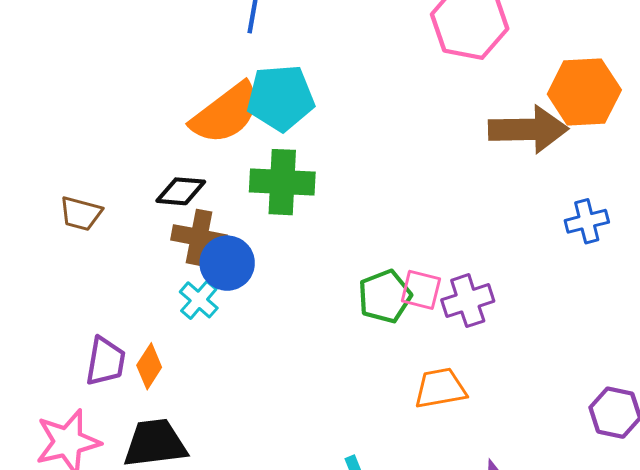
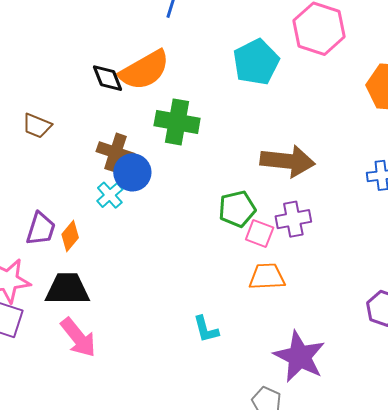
cyan pentagon: (281, 98) -> (256, 62), moved, turned -30
brown arrow: (528, 129) -> (288, 161), moved
black diamond: (181, 191) -> (107, 78), moved, turned 56
pink square: (421, 290) -> (260, 233), moved

